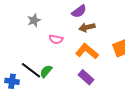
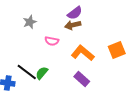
brown arrow: (87, 27) -> (73, 25), moved

